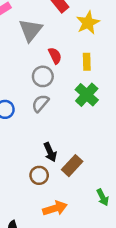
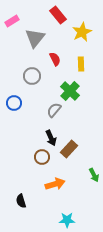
gray circle: (43, 76) -> (32, 76), moved
green cross: (87, 95) -> (70, 91), moved
gray semicircle: (40, 103) -> (54, 110), moved

